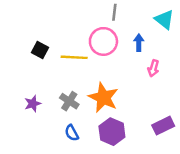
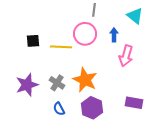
black square: (40, 50) -> (33, 41), turned -32
pink arrow: (153, 68) -> (126, 56), size x1.5
purple star: (33, 104) -> (27, 85), size x1.6
purple rectangle: (163, 126) -> (134, 103), turned 36

